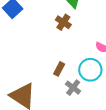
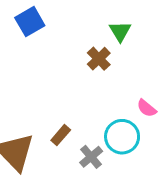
brown rectangle: (59, 69) -> (61, 135), moved

